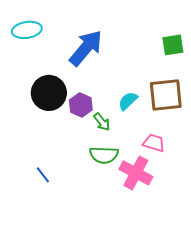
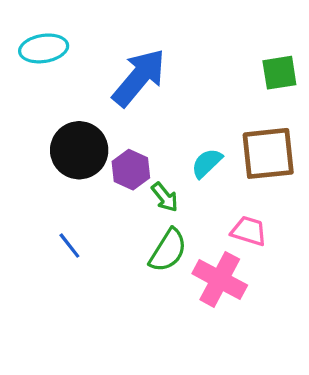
green semicircle: (104, 155) -> (168, 250), turned -60
blue line: (43, 175) -> (69, 246), moved

